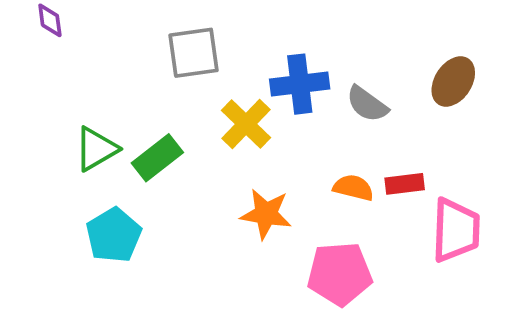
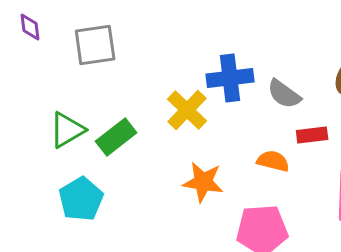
gray square: (194, 53) -> (95, 45), moved
red rectangle: (405, 184) -> (312, 135), moved

